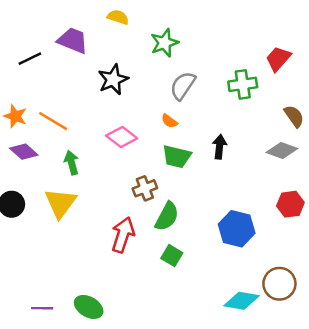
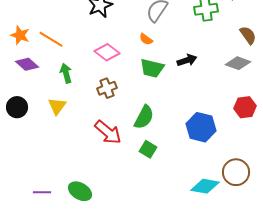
black arrow: (219, 147) -> (187, 60), turned 66
brown cross: (145, 188) -> (107, 88), moved
yellow triangle: (61, 203) -> (57, 106), size x0.7
red arrow: (123, 235) -> (108, 132), turned 112

